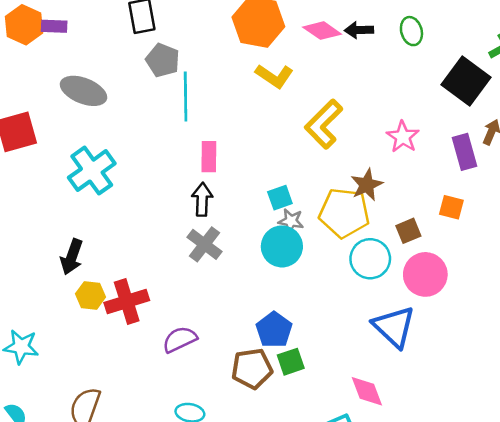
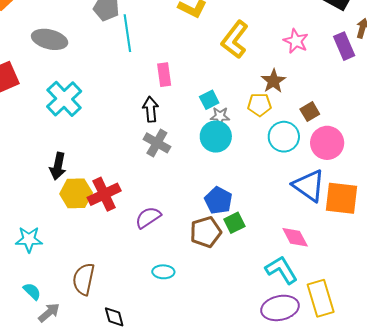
pink rectangle: (209, 157) -> (164, 75), moved
orange square: (451, 207) -> (341, 198), moved, size x1.8
yellow pentagon: (344, 213) -> (259, 105), size x0.6
yellow hexagon: (90, 295) -> (76, 193), size x1.4

